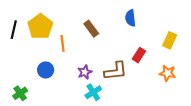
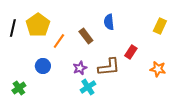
blue semicircle: (130, 18) -> (109, 22), moved
brown rectangle: (91, 29) -> (86, 36), moved
yellow rectangle: (170, 40) -> (160, 26), moved
orange line: (63, 43) -> (59, 41), turned 42

